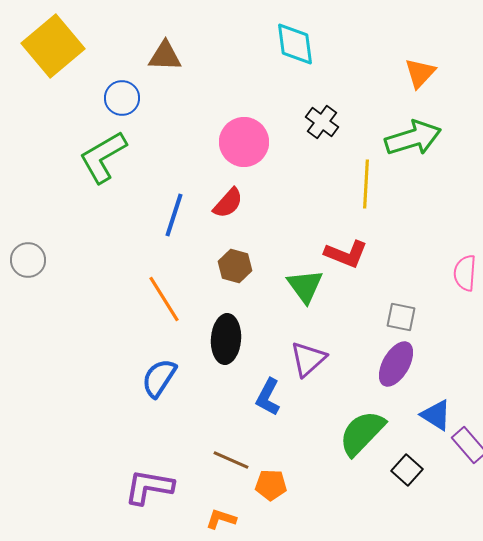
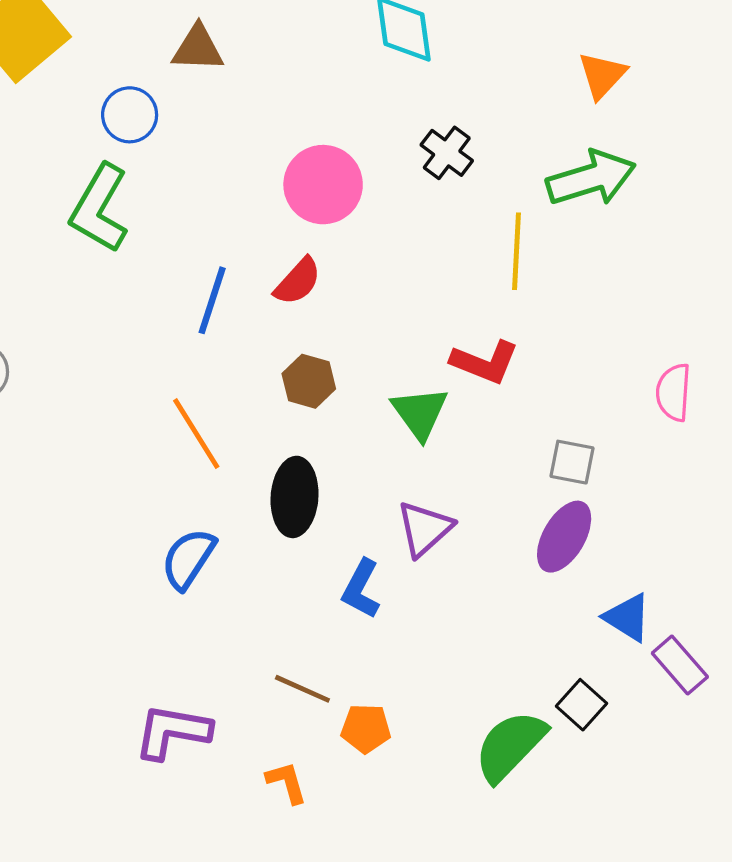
green L-shape: (103, 157) -> (99, 208), turned -30
green semicircle: (362, 433) -> (510, 746), moved
orange L-shape: (221, 519) -> (287, 782), turned 56

